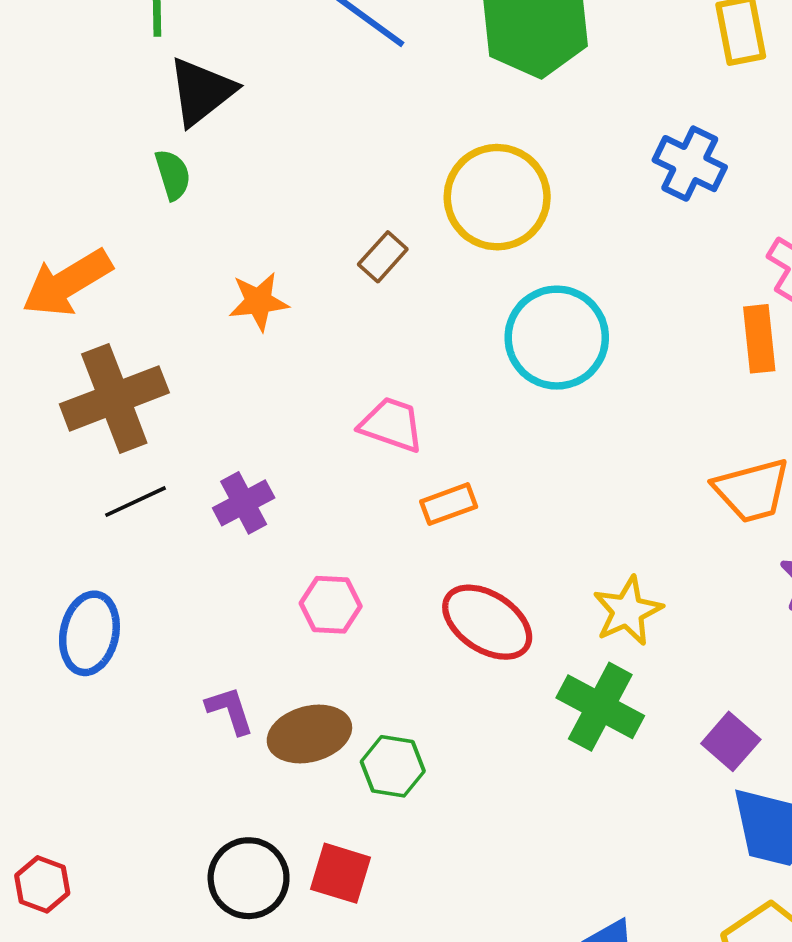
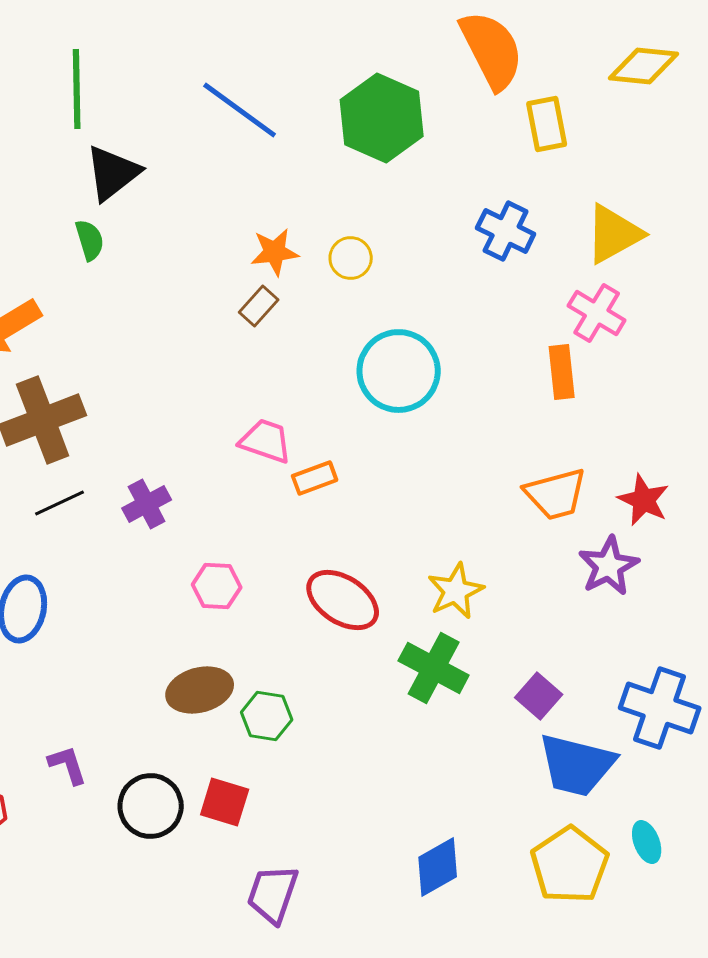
yellow circle: (497, 197) -> (351, 258), size x0.5
orange star: (258, 302) -> (275, 252), moved
orange rectangle: (449, 504) -> (315, 478), moved
purple L-shape: (230, 710) -> (68, 765), moved

